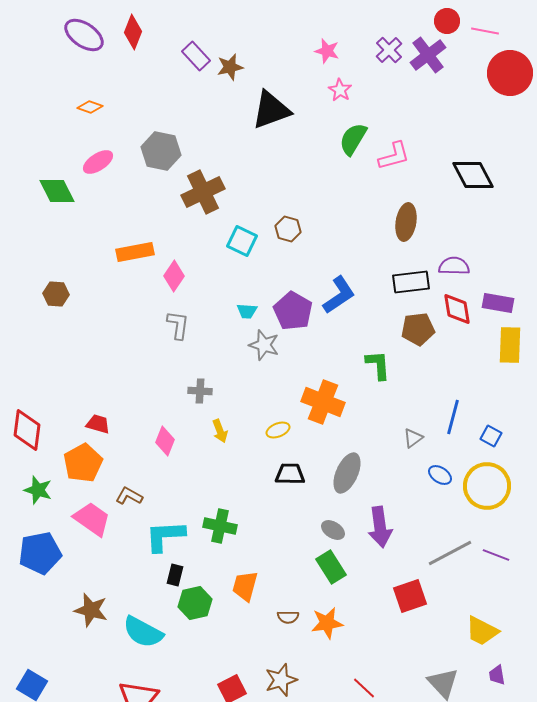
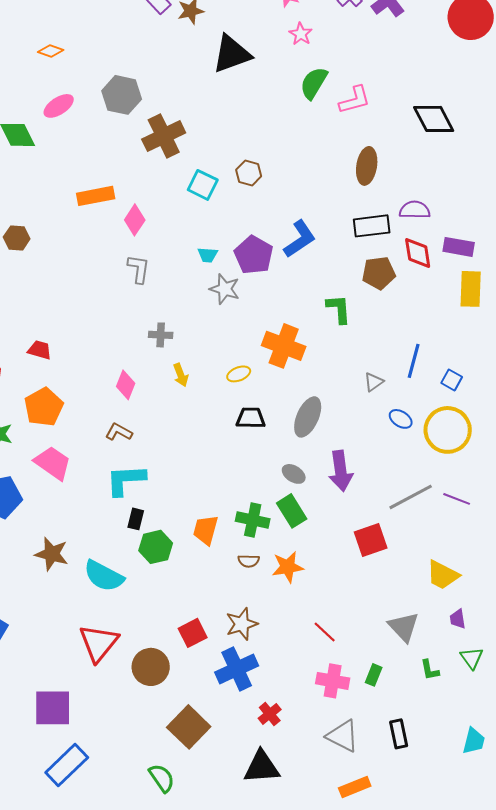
red trapezoid: (98, 424) -> (40, 350), moved
brown L-shape: (129, 496) -> (119, 432), moved
green cross: (220, 526) -> (253, 520), moved

